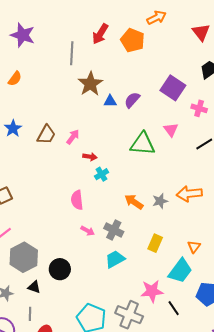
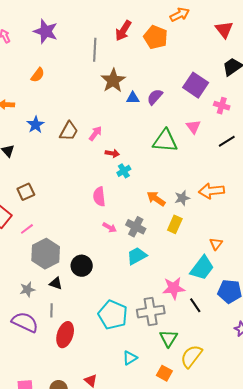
yellow rectangle: (155, 243) -> (175, 224), moved
gray cross: (129, 315) -> (151, 312), turned -32

